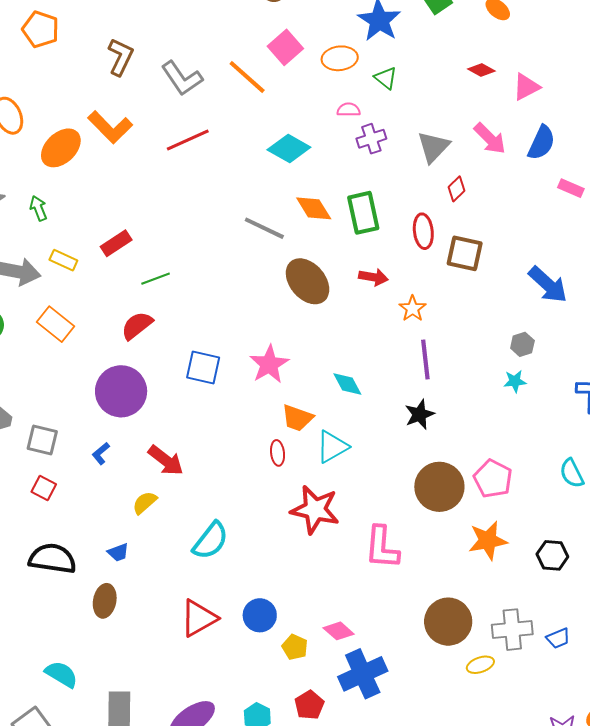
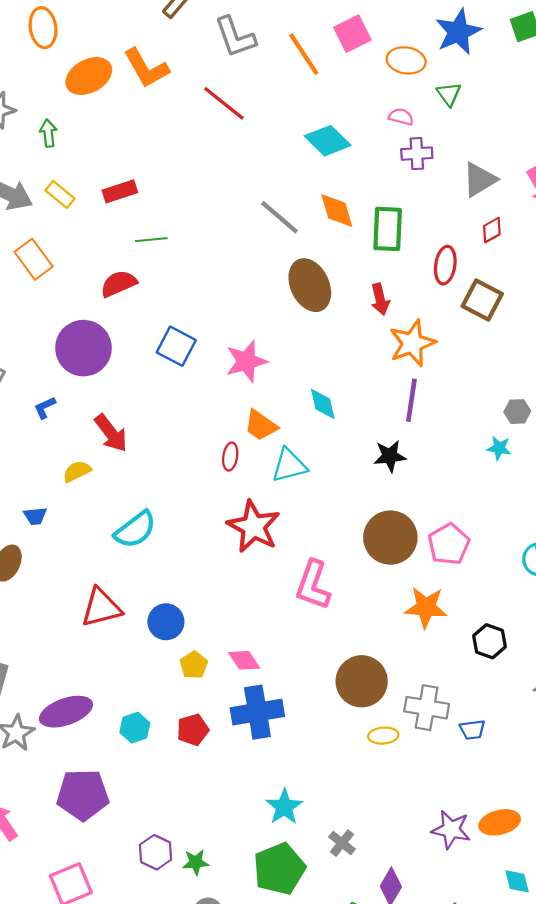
red line: (188, 140) -> (224, 103), turned 48
red arrow: (373, 277) -> (380, 299), turned 52
orange star: (413, 309) -> (412, 343), size x1.6

